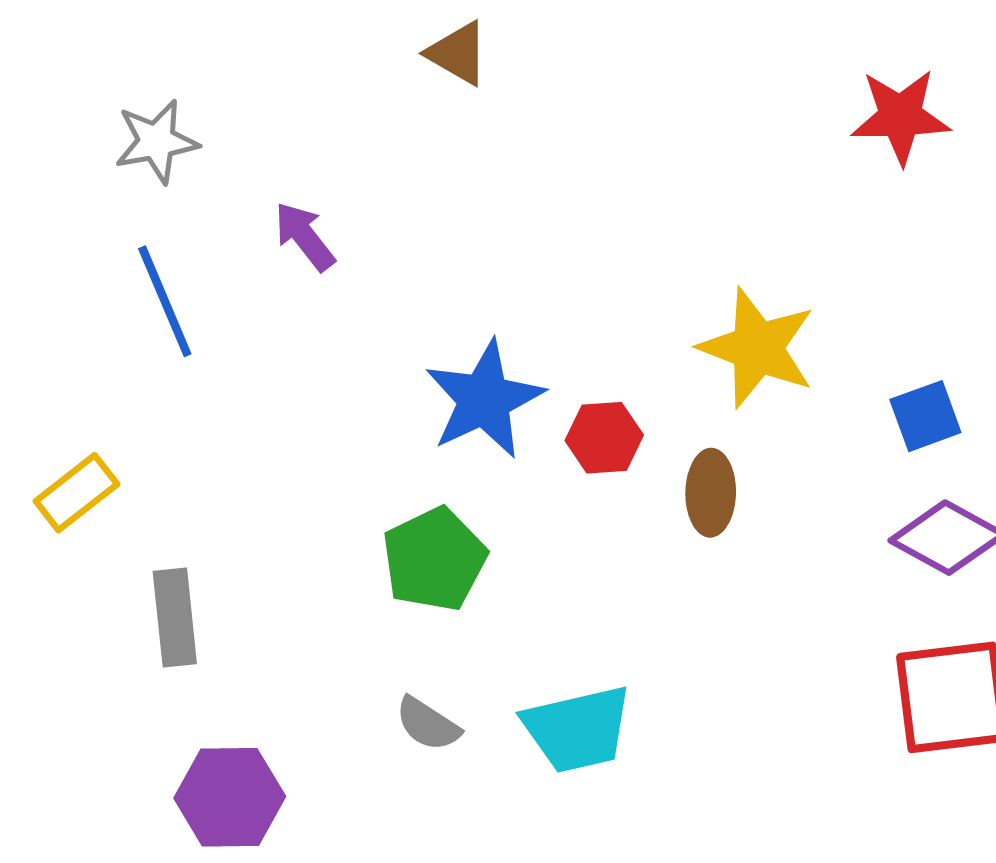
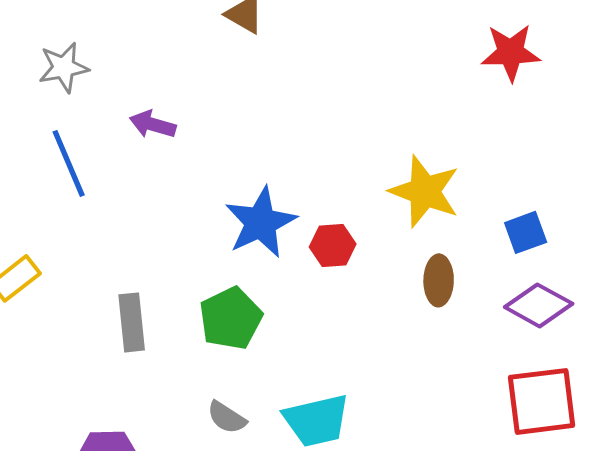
purple arrow: (305, 236) -> (153, 124), turned -36
brown ellipse: (711, 493) -> (439, 280), moved
gray rectangle: (175, 617) -> (132, 322), moved

